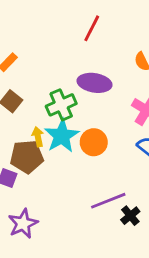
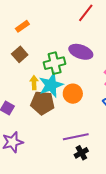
brown pentagon: (27, 157) -> (43, 103), moved
black cross: (130, 216) -> (81, 153), moved

